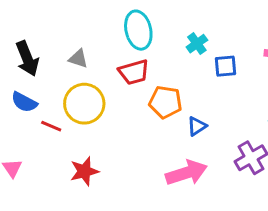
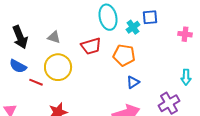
cyan ellipse: (138, 30) -> (108, 17), moved
blue square: (225, 66) -> (150, 17), moved
orange pentagon: (165, 102) -> (124, 55), moved

